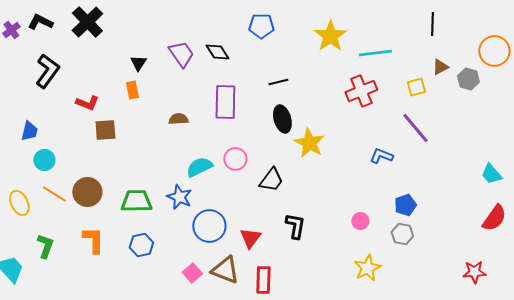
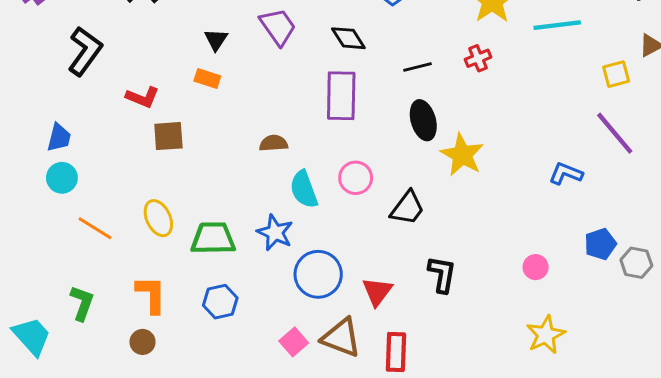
black diamond: (217, 52) -> (348, 38), moved
orange rectangle: (132, 90) -> (207, 78), turned -60
red cross: (361, 91) -> (478, 58), moved, size x0.6
brown semicircle: (178, 119) -> (274, 143), moved
cyan circle: (44, 160) -> (62, 178), moved
cyan semicircle: (199, 167) -> (304, 189), turned -84
brown circle: (87, 192) -> (143, 342), moved, size x0.6
yellow ellipse: (19, 203) -> (158, 218), moved
gray hexagon: (402, 234) -> (636, 263), moved

